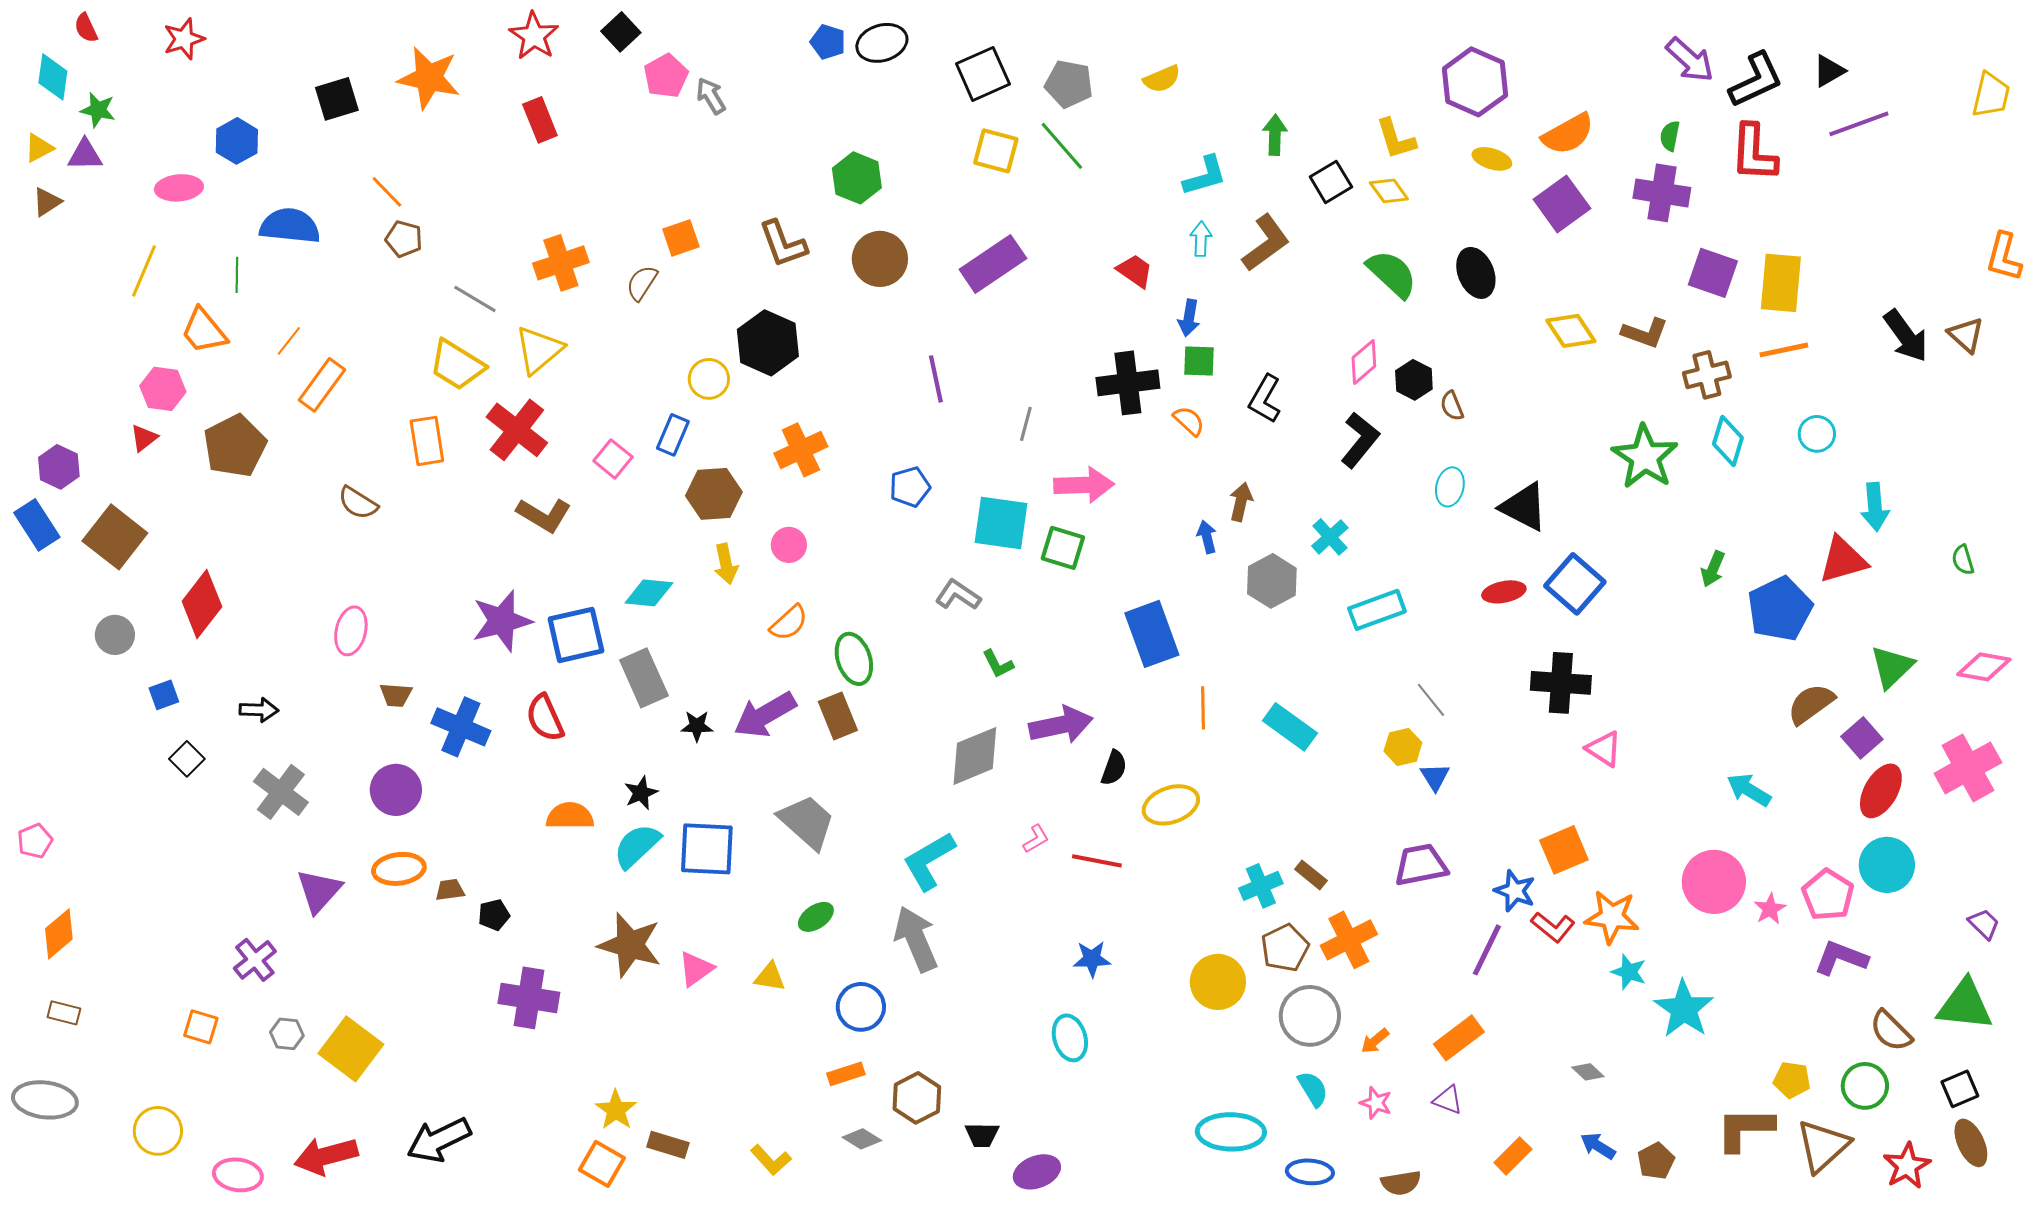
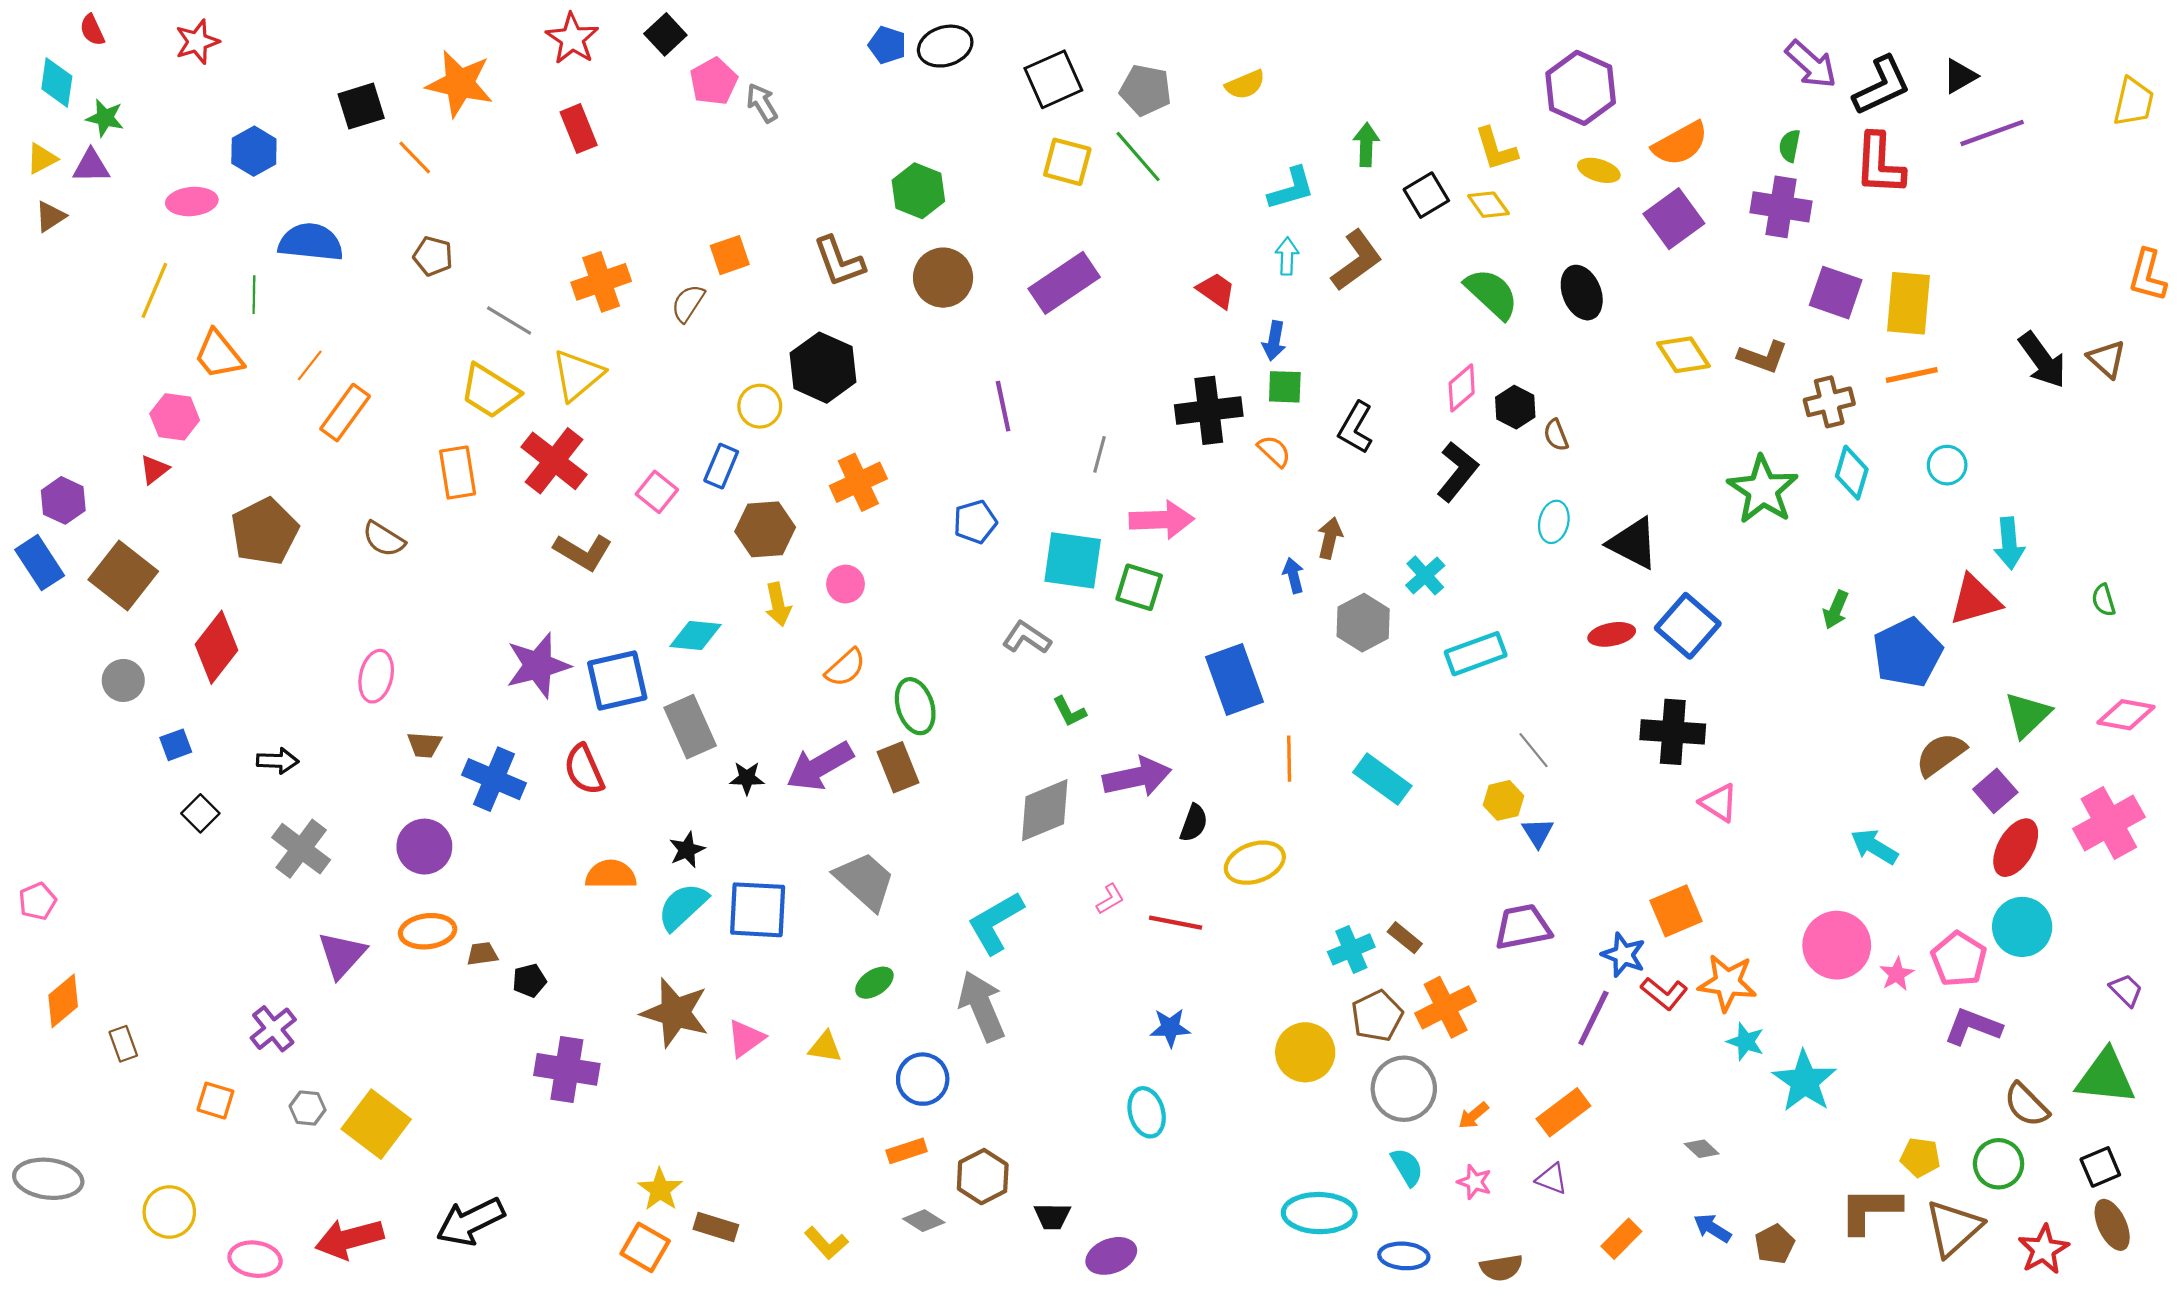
orange line: (387, 192) -> (415, 158), moved
brown pentagon: (235, 446) -> (265, 532), moved
brown rectangle: (64, 1013) -> (123, 1044), moved, turned 56

